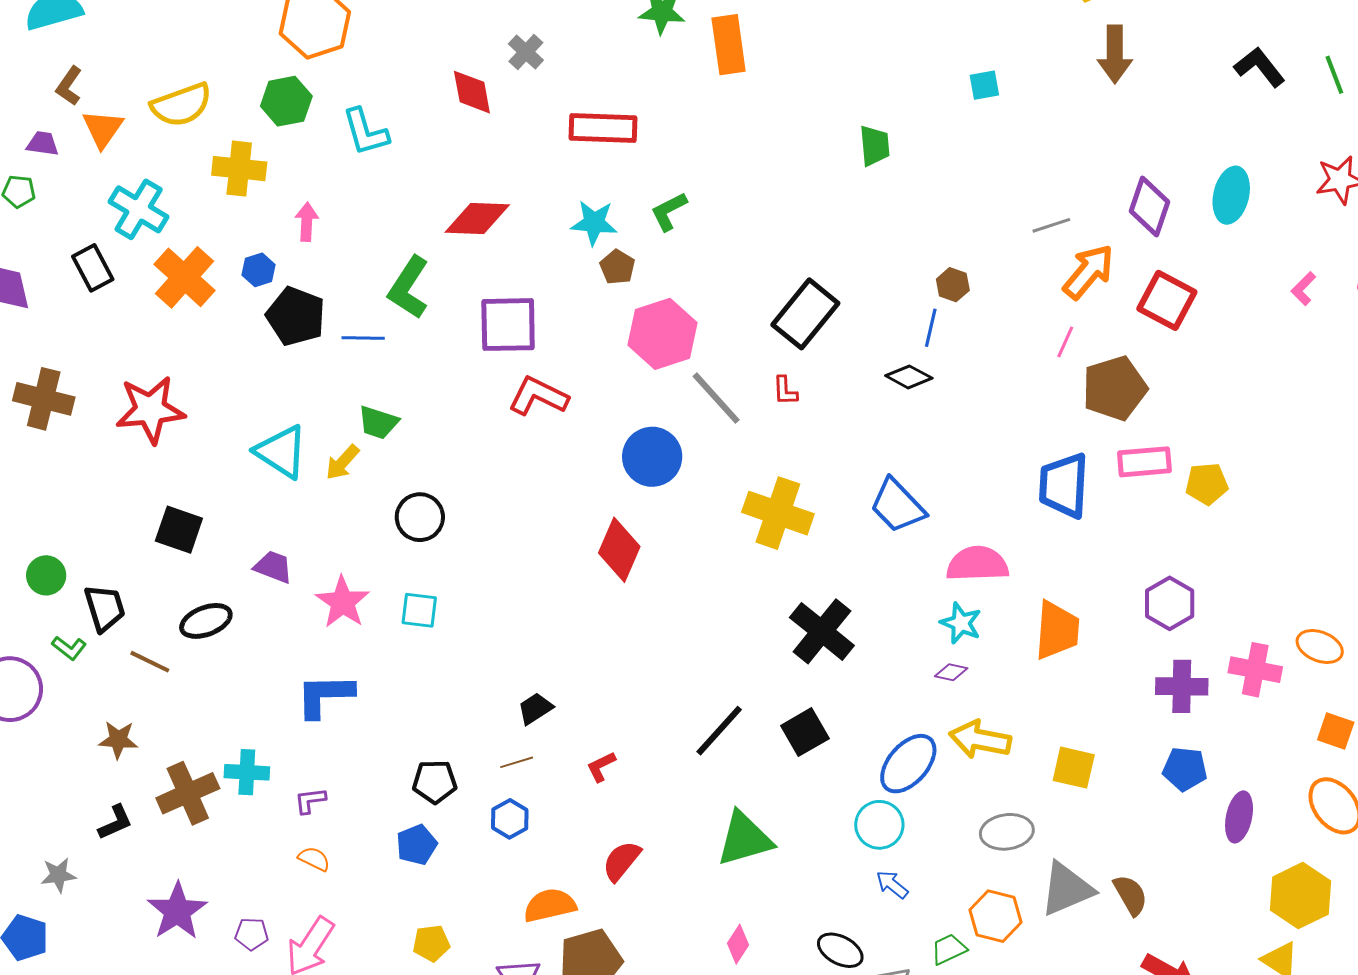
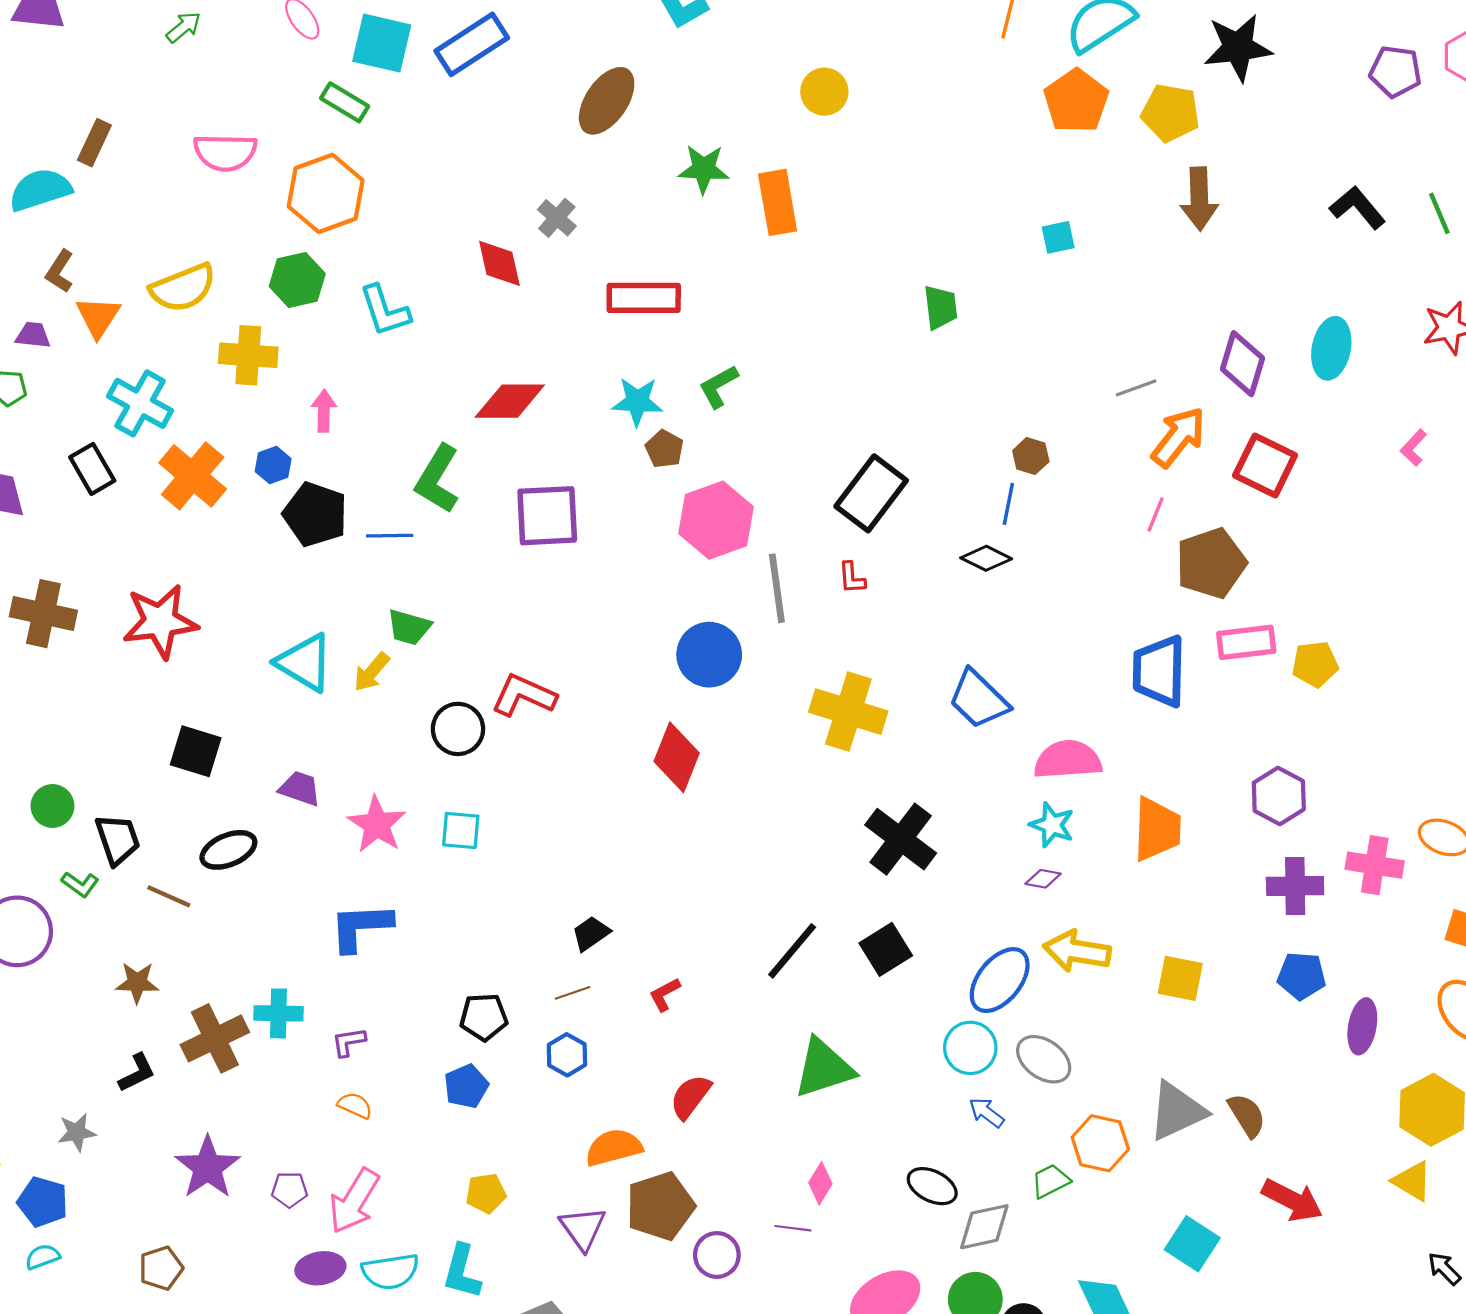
red L-shape: (538, 396) -> (524, 695), moved
gray line: (716, 398) -> (777, 588), turned 36
gray ellipse: (1007, 832) -> (1044, 1059), moved, turned 45

